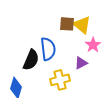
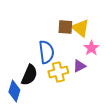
black semicircle: (31, 60) -> (29, 75), moved
yellow cross: (60, 80) -> (58, 72), moved

